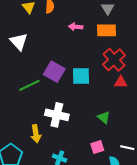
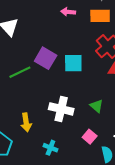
white cross: (57, 115) -> (61, 109), moved
pink square: (97, 147) -> (90, 137), turned -32

